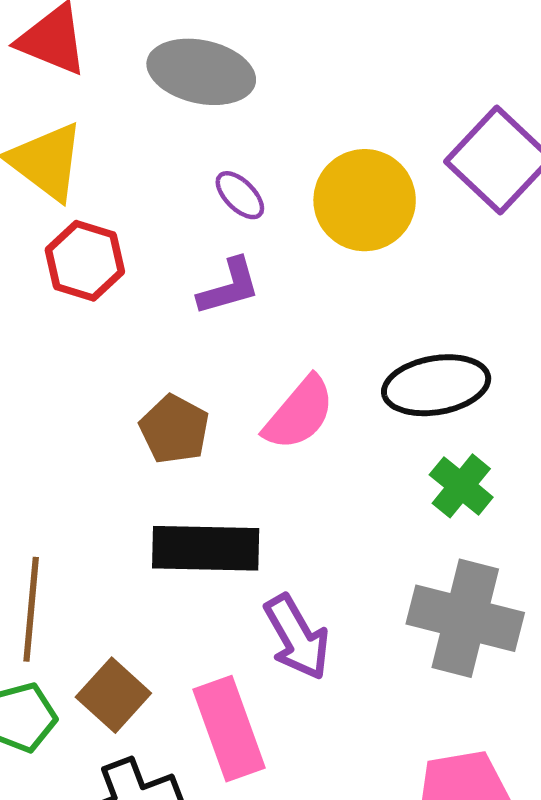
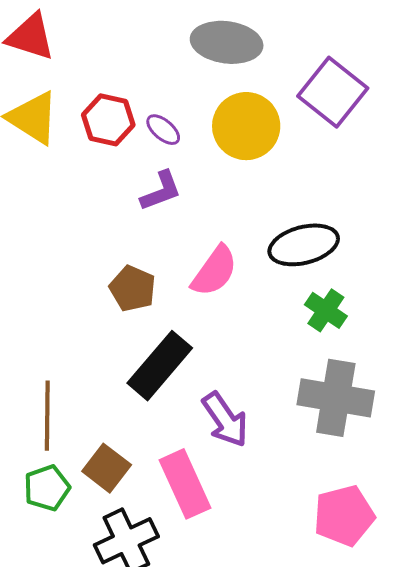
gray ellipse: (201, 72) -> (227, 42), moved
red hexagon: (85, 261) -> (108, 120), moved
black rectangle: (206, 548) -> (160, 366), turned -46

